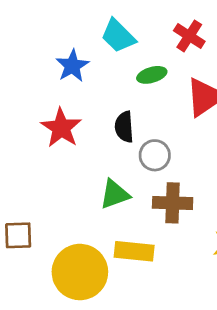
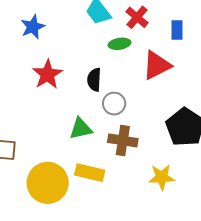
red cross: (189, 36) -> (137, 17), moved
blue star: (72, 66) -> (33, 27), moved

